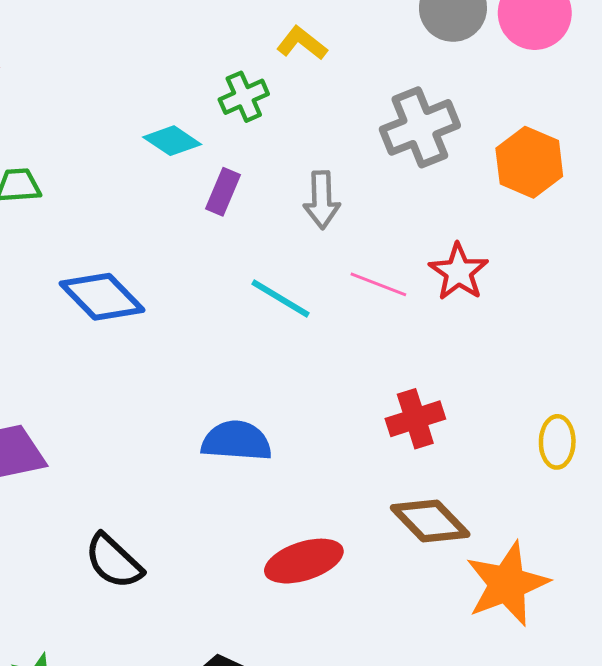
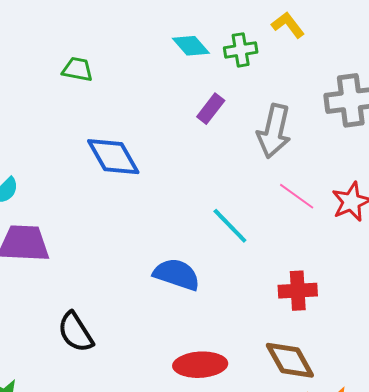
cyan diamond: (172, 141) -> (191, 46), moved
gray arrow: (322, 200) -> (274, 131), size x1.4
cyan line: (281, 299) -> (230, 226), moved

